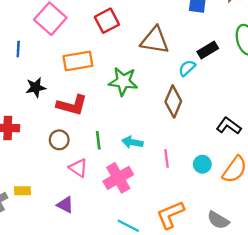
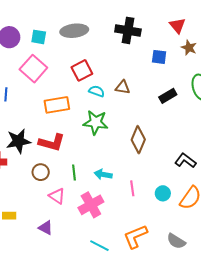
brown triangle: (155, 40) -> (123, 87), size x0.6
cyan semicircle: (187, 68) -> (97, 91), moved, turned 63
black star: (36, 87) -> (18, 141), moved, size x1.4

